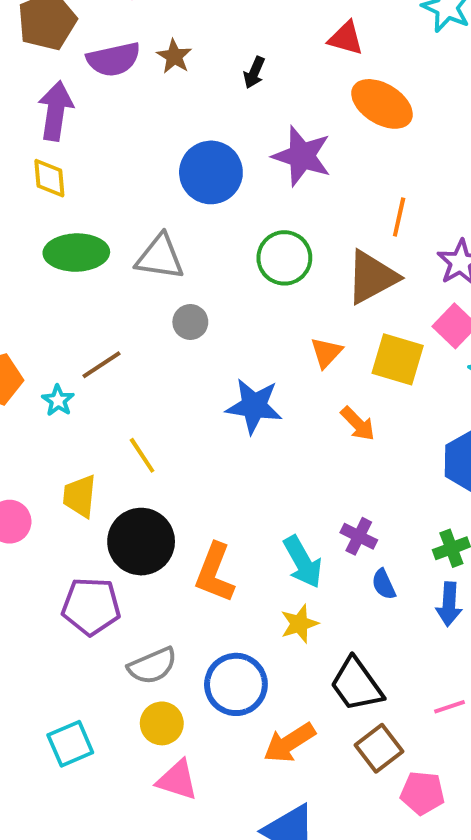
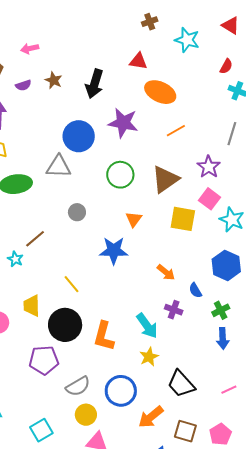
purple semicircle: (114, 59) -> (23, 85), size x0.6
black arrow: (254, 73) -> (94, 84), size x1.8
orange line: (399, 217) -> (176, 131), moved, turned 54
gray triangle: (160, 257) -> (59, 167), moved
orange triangle: (326, 353) -> (134, 219), moved
orange arrow: (358, 424) -> (166, 272), moved
yellow line: (142, 455) -> (71, 284), moved
blue semicircle: (384, 584) -> (195, 290), moved
brown square: (379, 748) -> (185, 431), moved, turned -30
pink pentagon: (422, 793) -> (220, 434), turned -30

